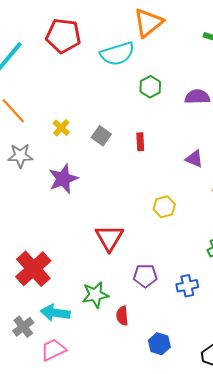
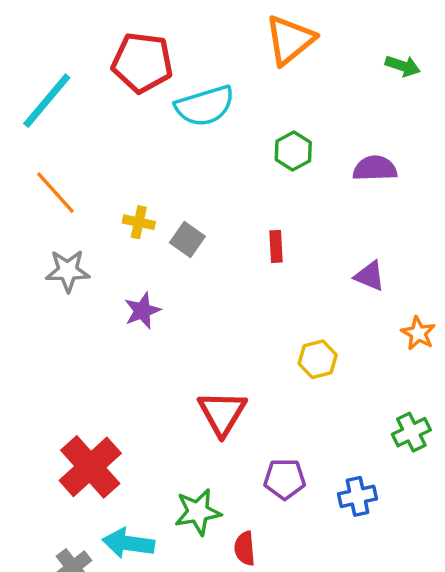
cyan semicircle: (117, 54) -> (205, 106), moved
yellow cross: (61, 128) -> (139, 222), turned -30
gray square: (101, 136) -> (187, 240), moved
purple star: (63, 179) -> (142, 311), size x0.7

